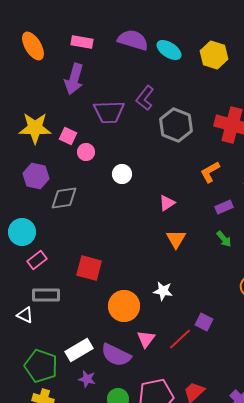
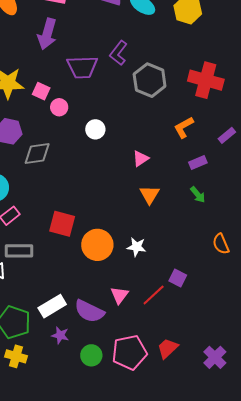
orange circle: (124, 306) -> (97, 245), moved

